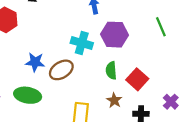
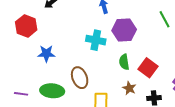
blue star: (35, 62) -> (46, 54), moved
brown ellipse: (61, 70) -> (80, 78), moved, turned -75

